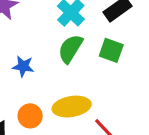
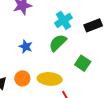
green square: (111, 50) -> (83, 63), moved

